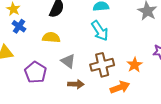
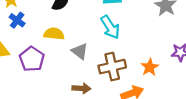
gray triangle: (68, 61) -> (80, 51), moved
purple pentagon: (35, 72) -> (32, 59), moved

